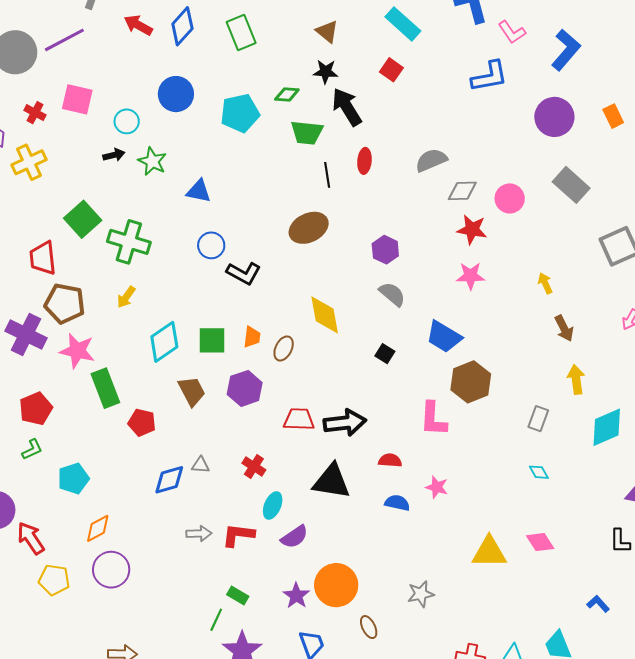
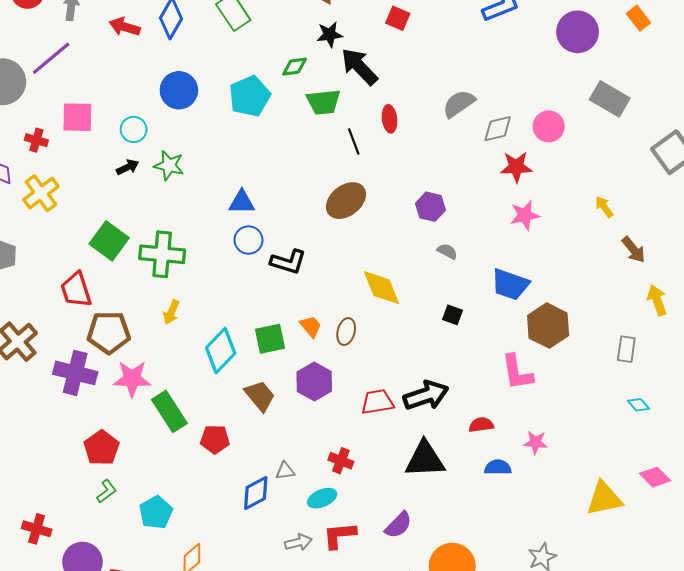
blue triangle: (199, 191) -> (242, 202), moved
gray semicircle: (392, 294) -> (447, 251), size x0.7
orange trapezoid: (252, 337) -> (311, 326), turned -35
cyan ellipse: (273, 505) -> (322, 498), moved, turned 56

